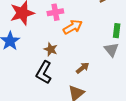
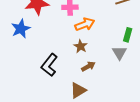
brown star: (51, 49) -> (81, 46), moved

